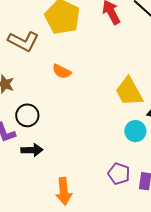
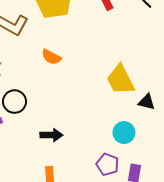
cyan circle: (135, 131) -> (124, 133), moved
black arrow: (32, 150) -> (51, 135), moved

